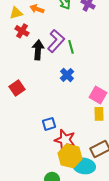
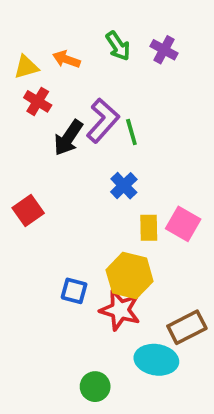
black arrow: (38, 50) -> (68, 138), turned -150
yellow rectangle: (99, 114) -> (149, 228), moved
blue square: (49, 124) -> (74, 291), moved, turned 32
yellow hexagon: (70, 156) -> (130, 276), moved

